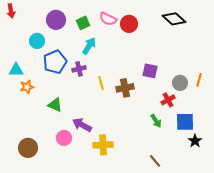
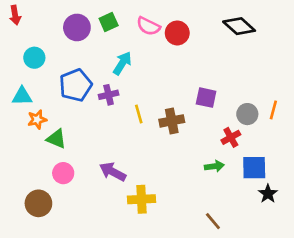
green square: (83, 23) -> (109, 22), moved
cyan circle: (37, 41) -> (34, 58), moved
green triangle: (55, 105) -> (56, 139), moved
green arrow: (156, 121) -> (214, 166), turned -64
pink circle: (64, 138) -> (63, 173), moved

